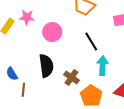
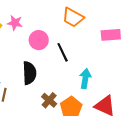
black line: (91, 42) -> (63, 52), moved
brown cross: (71, 77) -> (49, 100), moved

